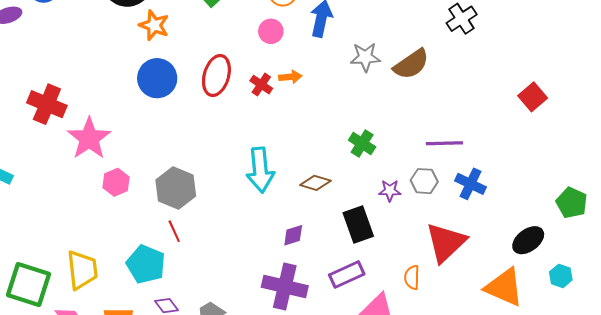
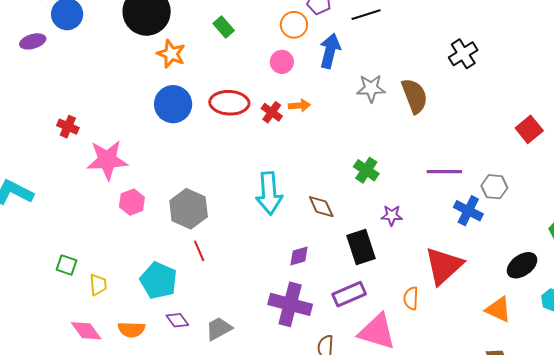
brown semicircle: (411, 64) -> (415, 96), turned -78
red ellipse: (216, 75) -> (229, 103), turned 75
red cross: (47, 104) -> (68, 127), size x0.6
pink star: (89, 138) -> (107, 160), turned 30
gray hexagon: (424, 181) -> (494, 187), moved
brown diamond: (315, 183) -> (321, 207), turned 48
red line: (174, 231) -> (199, 251), moved
yellow trapezoid: (82, 270) -> (98, 285), size x0.6
green square: (28, 285) -> (67, 265), moved, size x0.5
orange triangle: (504, 287) -> (498, 309), size x0.7

